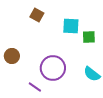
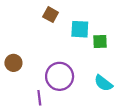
brown square: (37, 15) -> (51, 15), moved
purple line: (35, 87) -> (39, 98), turned 48

